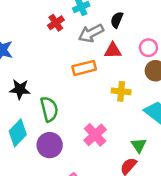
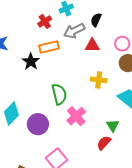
orange rectangle: (84, 68) -> (49, 47), moved
black star: (20, 89) -> (31, 62), moved, turned 30
green semicircle: (49, 109) -> (59, 94), moved

